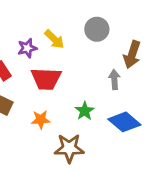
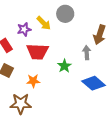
gray circle: (97, 29) -> (65, 14), moved
green star: (85, 111) -> (64, 66), moved
brown star: (69, 148) -> (21, 104), moved

